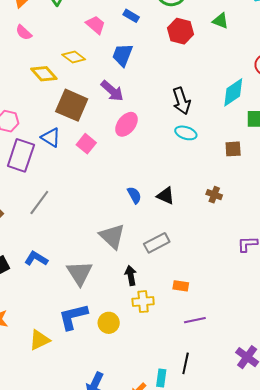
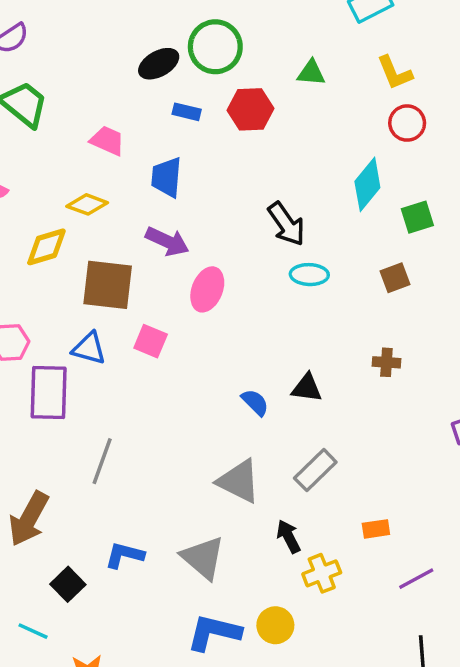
blue rectangle: (131, 16) -> (187, 112), moved
yellow diamond: (44, 74) -> (46, 247), turned -48
blue L-shape: (73, 317) -> (214, 632), turned 44

